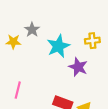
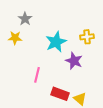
gray star: (32, 30) -> (25, 19), moved
pink line: (18, 90) -> (37, 75), moved

